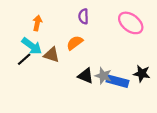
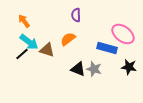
orange arrow: (37, 23) -> (24, 21), moved, turned -48
pink ellipse: (131, 23) -> (123, 34), moved
blue rectangle: (118, 81) -> (107, 48), moved

